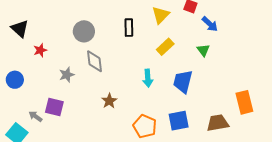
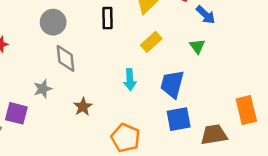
gray star: (67, 75) -> (43, 89), moved
blue square: (179, 121) -> (179, 119), moved

